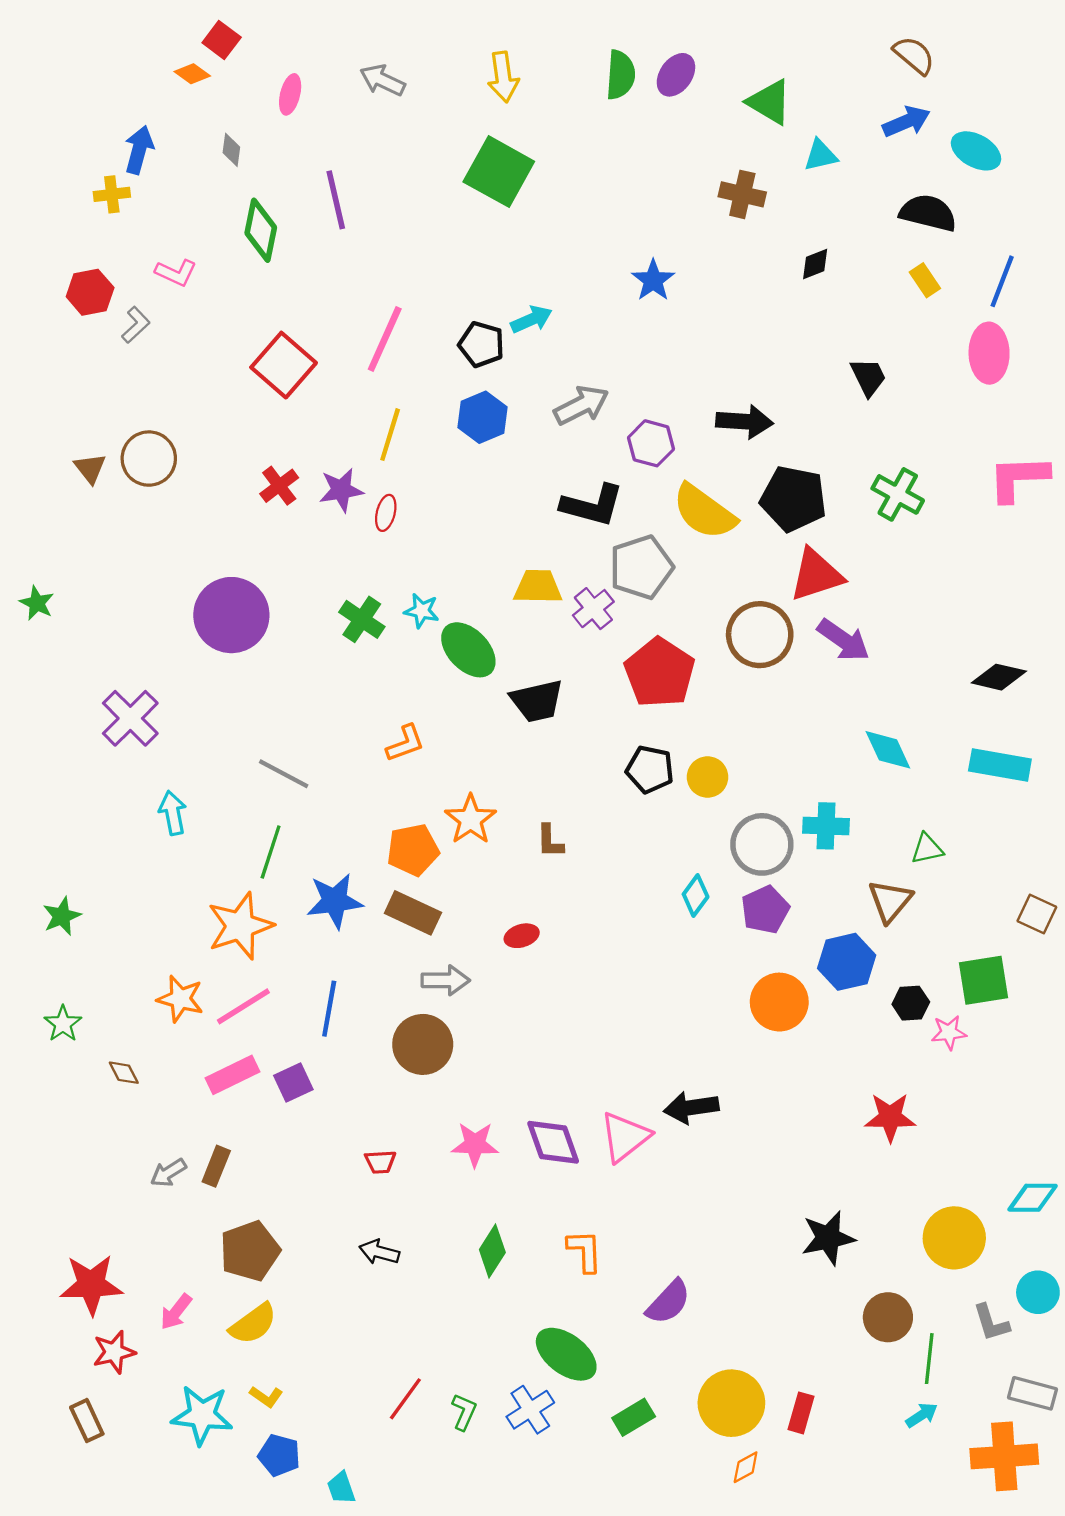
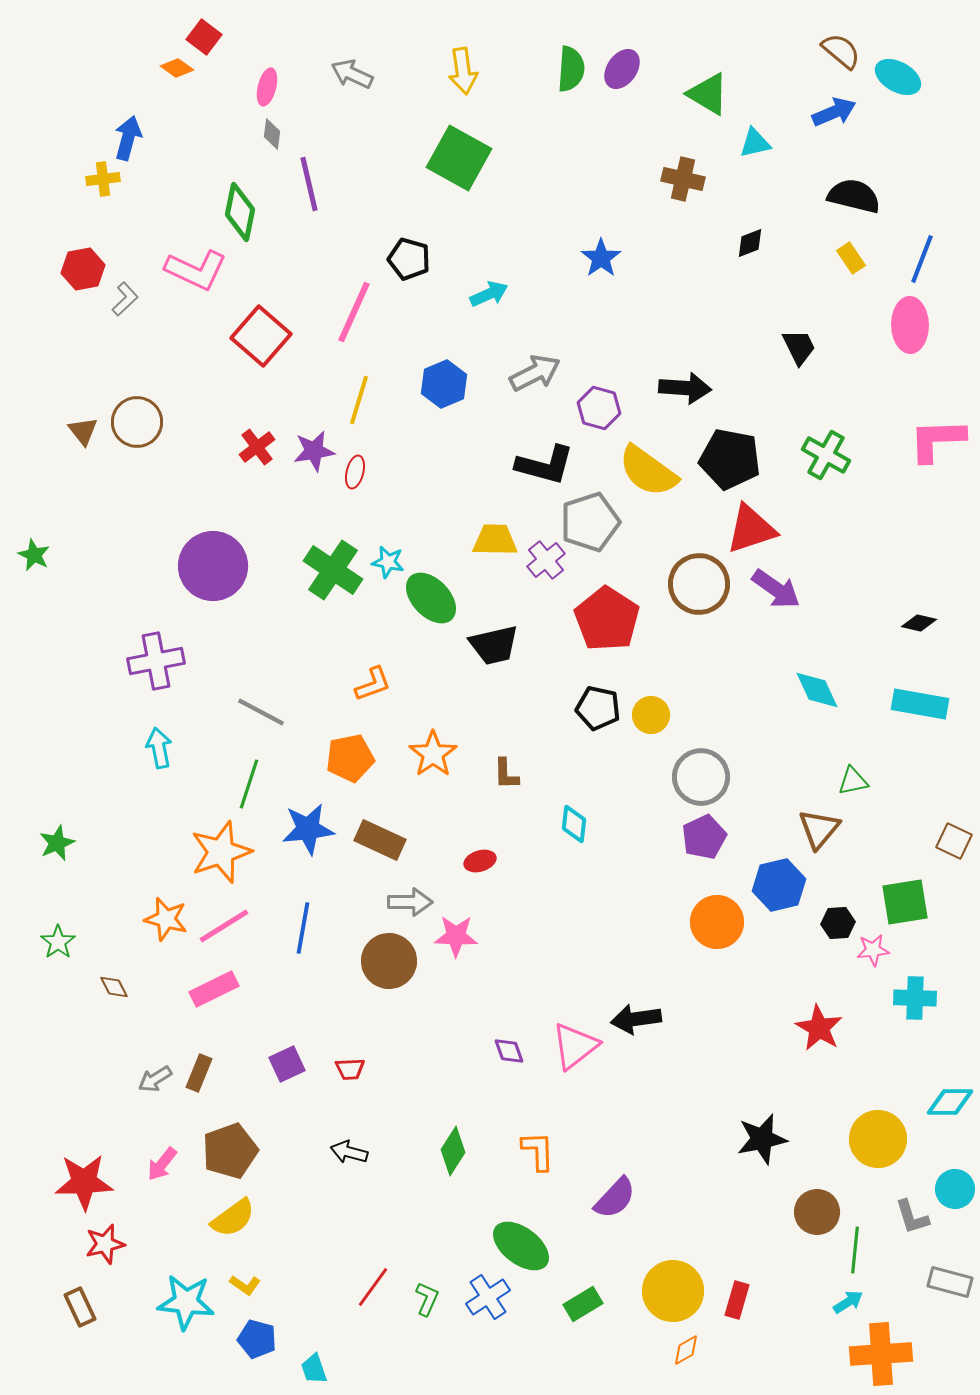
gray diamond: (231, 150) -> (272, 134), moved
cyan ellipse: (976, 151) -> (898, 77), moved
pink L-shape: (176, 273) -> (196, 270), moved, size x1.6
black pentagon: (481, 344) -> (409, 259), moved
green cross: (362, 619) -> (333, 570), size x1.4
black diamond: (999, 677) -> (919, 623), size x0.7
purple cross: (130, 718) -> (156, 661), moved, turned 34
cyan cross: (826, 826) -> (915, 998), moved
orange pentagon: (413, 850) -> (350, 758), moved
cyan diamond: (696, 896) -> (574, 824), moved, turned -30
purple square: (293, 1082) -> (287, 1064), moved
red star: (890, 1117) -> (819, 1028), turned 30
purple diamond: (553, 1142) -> (509, 1051), size x0.6
pink star: (475, 1144) -> (456, 936), moved
pink arrow: (176, 1312) -> (162, 1164), moved
orange cross: (1004, 1456) -> (881, 1354), moved

